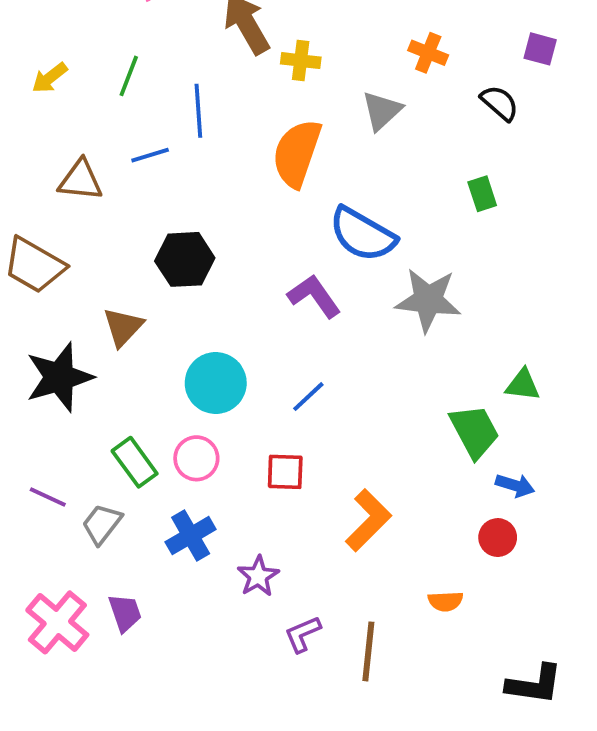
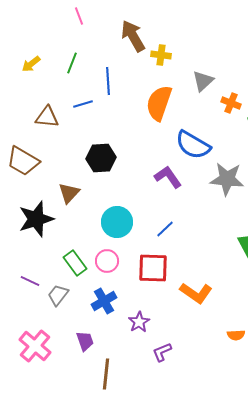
orange cross: (428, 53) -> (231, 103), moved
red square: (285, 472) -> (153, 268), size x1.5
orange L-shape: (368, 520) -> (196, 293), turned 80
purple trapezoid: (125, 613) -> (85, 341), moved
brown line: (368, 651) -> (106, 374), moved

